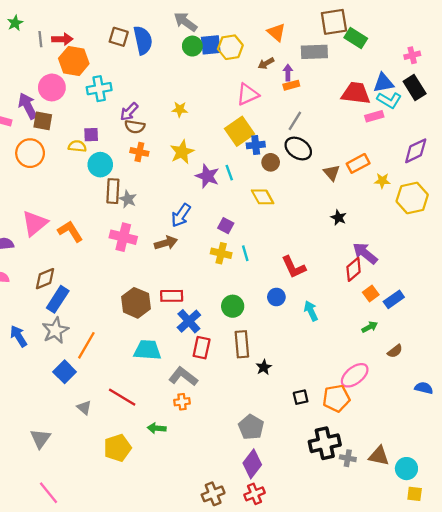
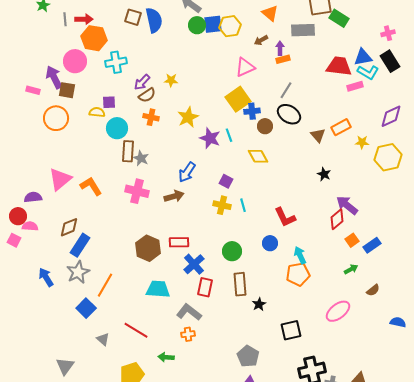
yellow star: (180, 109) -> (171, 80), moved
brown semicircle: (135, 127) -> (147, 95), turned -42
black square: (301, 397) -> (291, 330), size x1.5
orange pentagon: (336, 398) -> (298, 274), moved

